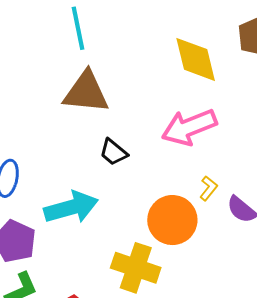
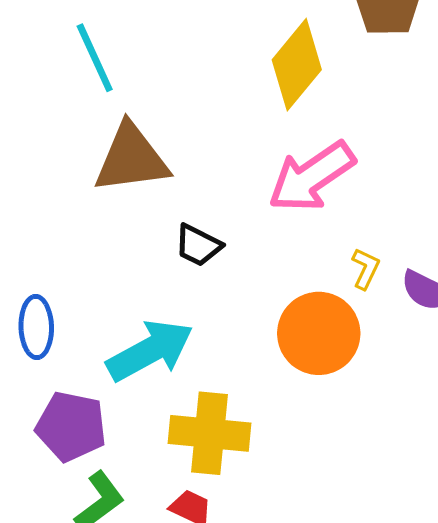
yellow diamond: (196, 59) -> (297, 65), turned 66
yellow cross: (136, 268) -> (209, 433), moved

